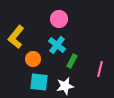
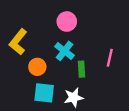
green rectangle: (72, 61) -> (81, 69), turned -32
pink line: (100, 69) -> (110, 58), moved

